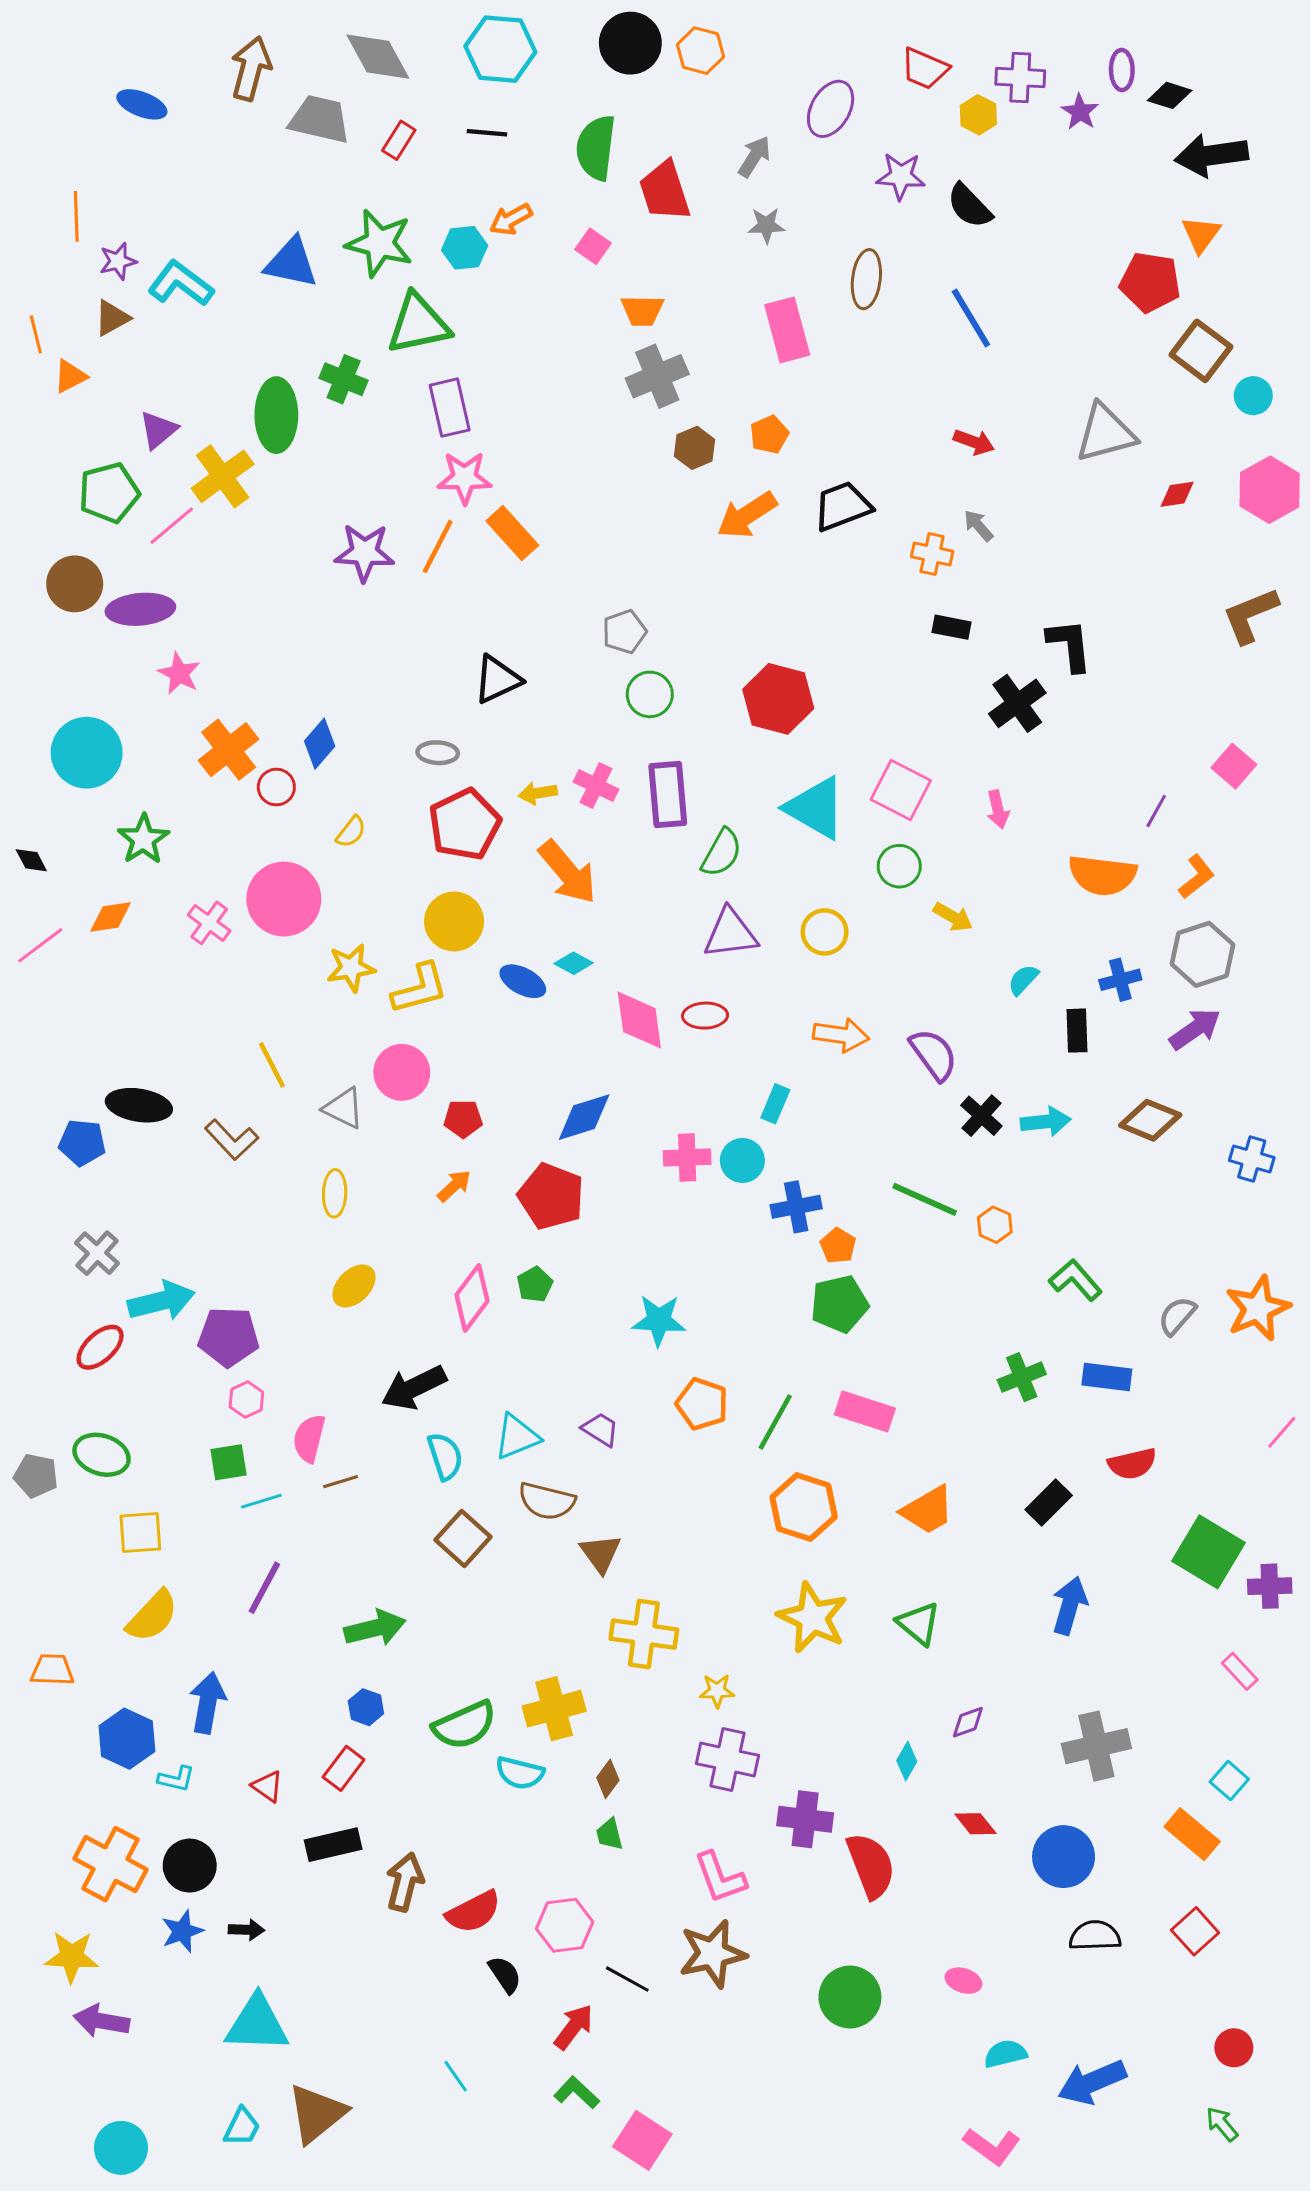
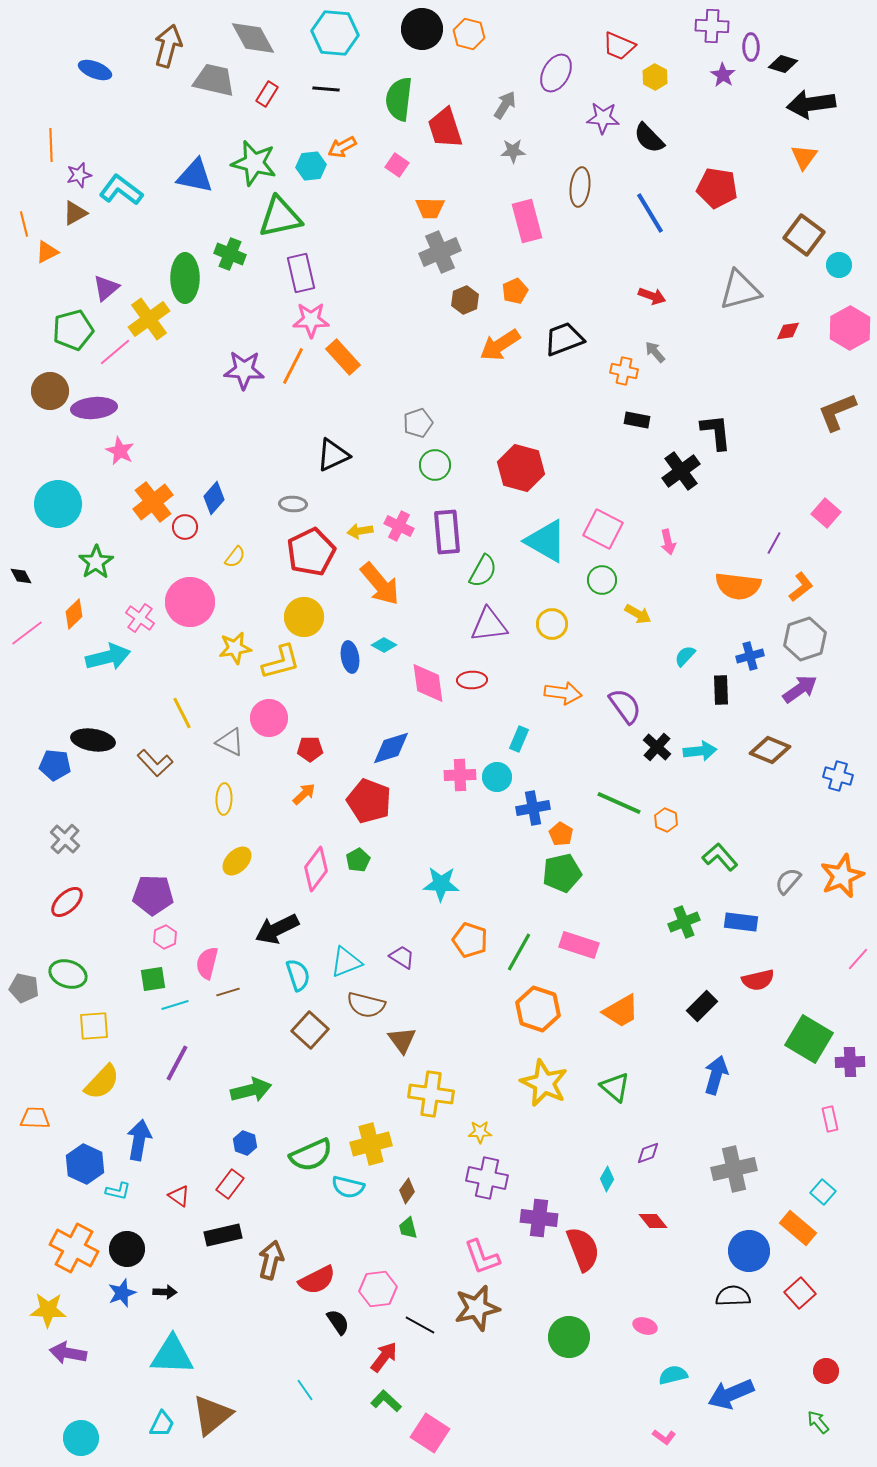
purple cross: (1020, 77) -> (712, 26), moved
red pentagon: (1150, 282) -> (717, 188), moved
orange diamond: (111, 917) -> (74, 614), turned -36
blue ellipse: (523, 981) -> (350, 657), turned 52
cyan arrow: (161, 1301) -> (108, 657), moved
pink rectangle: (1240, 1671) -> (830, 1119), turned 30
blue circle: (1064, 1857) -> (749, 1251), moved
pink L-shape: (992, 2146) -> (664, 1437), size x0.6

